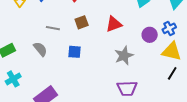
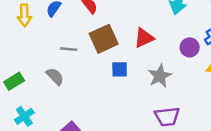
brown square: (82, 22) -> (104, 39), size x1.6
blue square: (75, 52) -> (120, 69), moved

